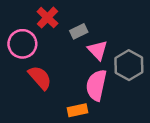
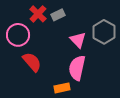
gray rectangle: (79, 31) -> (58, 15), moved
gray hexagon: (129, 65) -> (104, 32), moved

